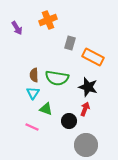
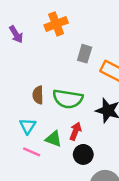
cyan triangle: (33, 93) -> (28, 126), moved
red arrow: (85, 109) -> (75, 131), moved
pink line: (32, 127) -> (32, 152), moved

